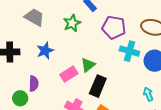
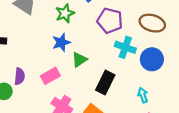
blue star: (45, 51) -> (61, 42), moved
pink rectangle: (69, 74) -> (50, 76), moved
black rectangle: (98, 86) -> (105, 83), moved

